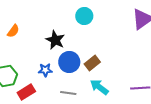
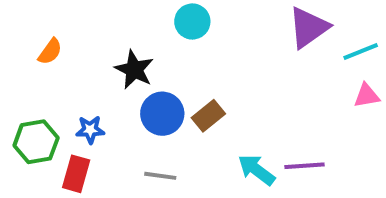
blue star: (45, 70) -> (90, 130), moved
cyan arrow: (99, 87) -> (256, 170), moved
red rectangle: (26, 92) -> (76, 174), turned -42

